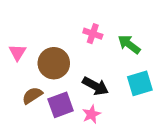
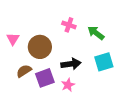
black arrow: (95, 86) -> (71, 64), turned -36

